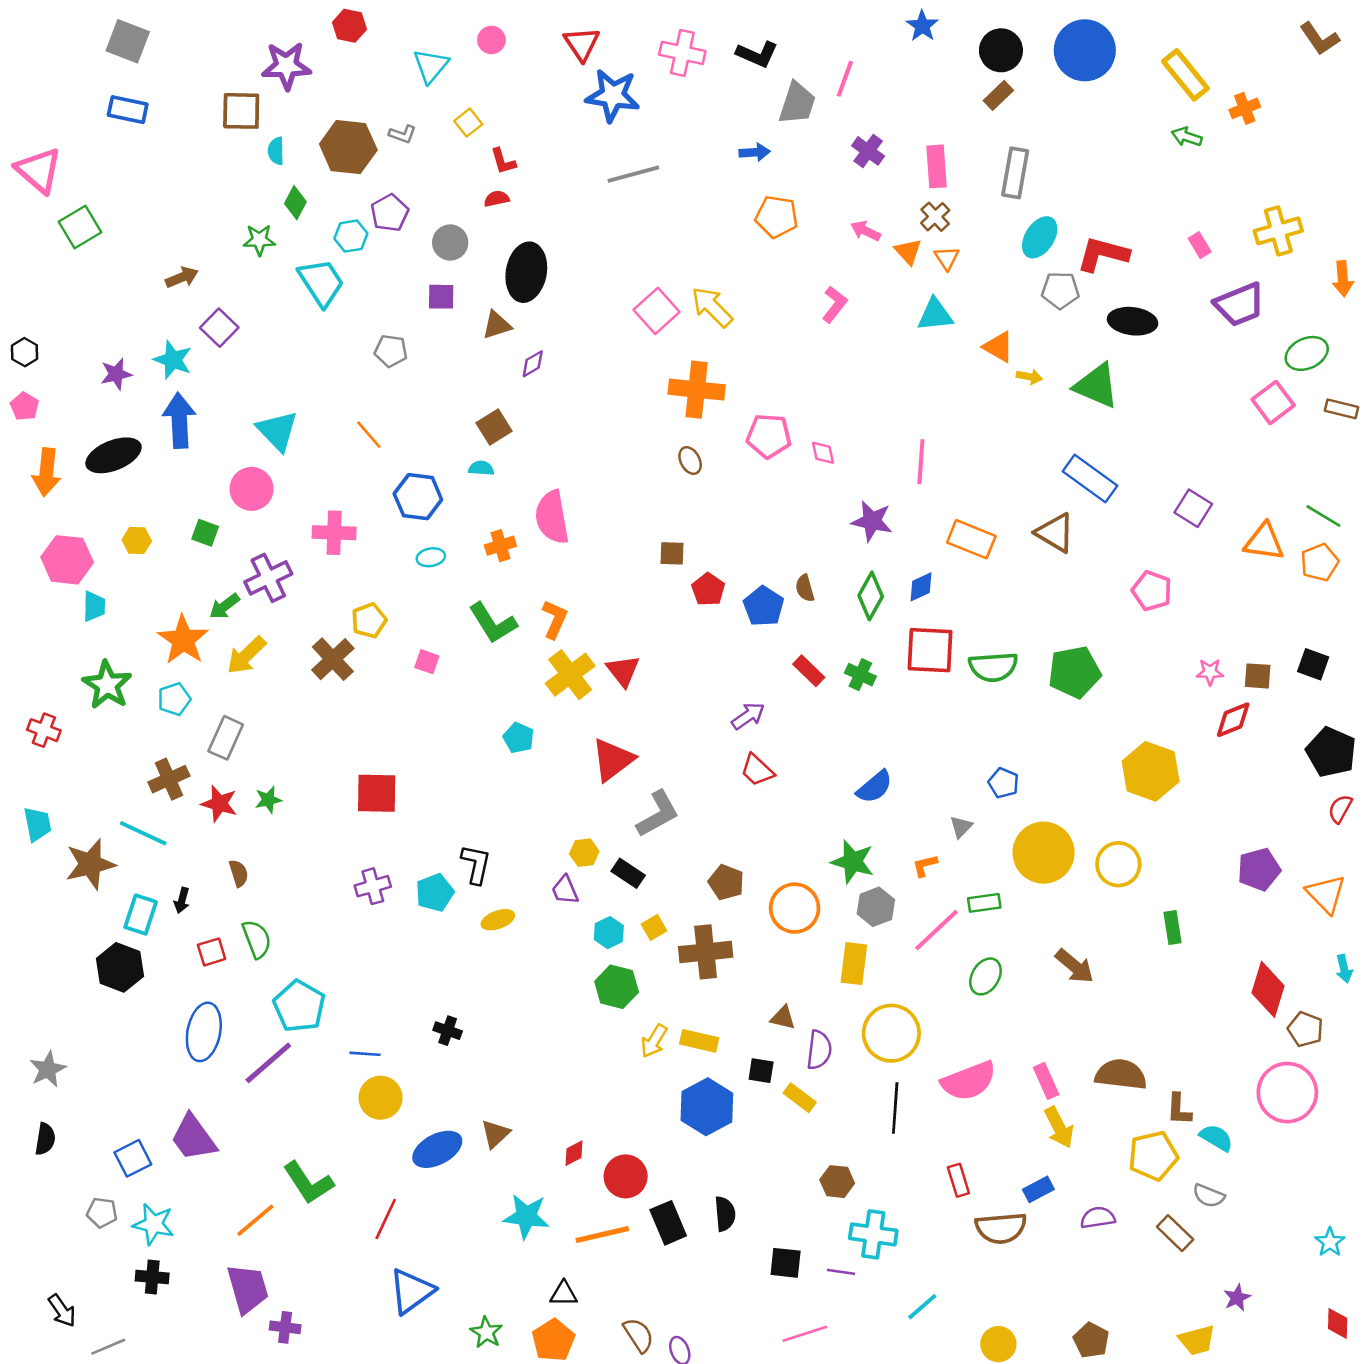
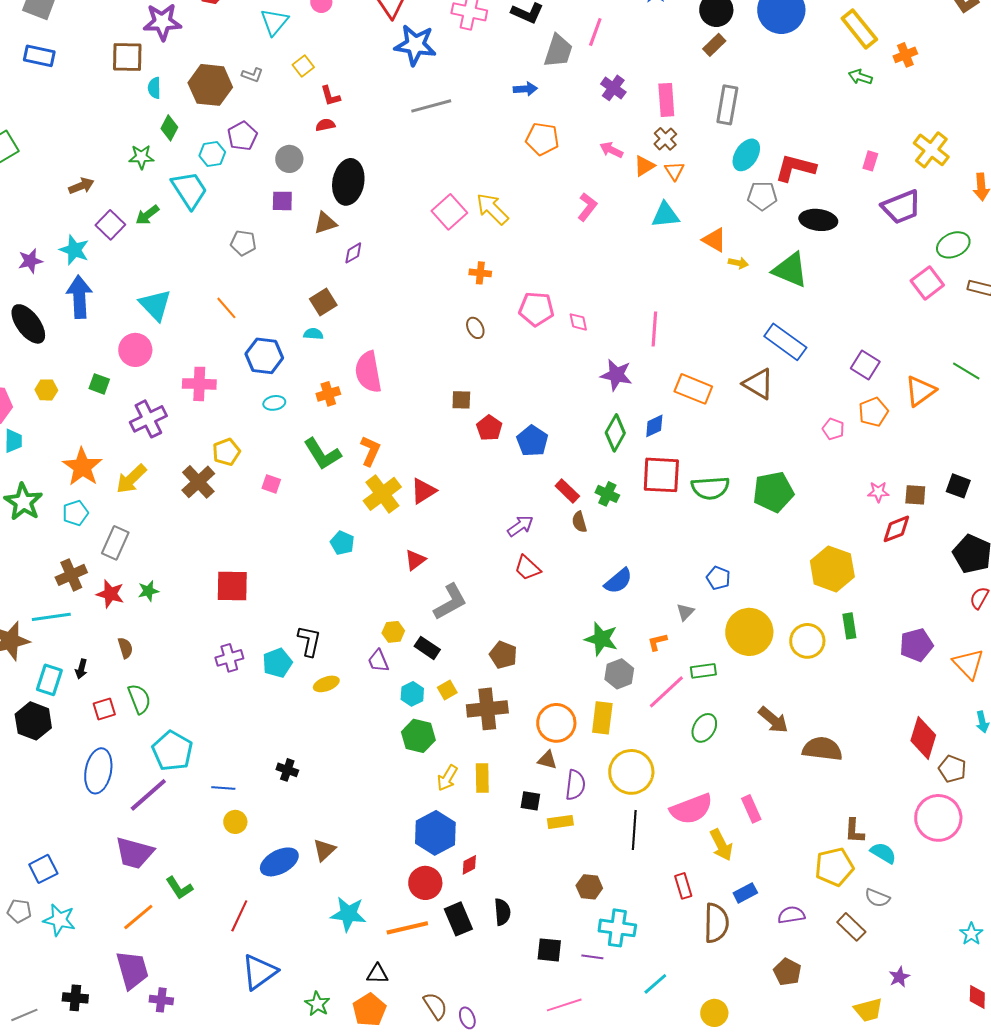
yellow cross: (1278, 231) -> (931, 150), turned -36
pink rectangle: (1200, 245) -> (870, 161), turned 48
orange triangle: (908, 252) -> (644, 166), turned 40
orange cross: (697, 390) -> (480, 273), size x0.5
black ellipse: (114, 455) -> (28, 324), turned 75
orange triangle: (1264, 542) -> (920, 391), turned -44
orange pentagon: (1320, 562) -> (873, 412), moved
brown semicircle: (805, 588) -> (579, 522), moved
pink pentagon: (1152, 591) -> (833, 429), size x0.7
green arrow: (224, 606) -> (147, 215), moved
red triangle: (623, 671) -> (423, 491), turned 36
red triangle: (613, 760) -> (415, 560), size x0.6
cyan line: (143, 833) -> (51, 617), turned -33
orange circle: (795, 908) -> (556, 723), moved
green rectangle: (1173, 927) -> (849, 626), moved
yellow rectangle: (699, 1041) -> (482, 778), turned 76
brown semicircle: (1121, 1074) -> (822, 749), moved
yellow circle: (381, 1098) -> (235, 822), size x0.7
yellow rectangle: (800, 1098) -> (560, 822), turned -45
blue hexagon: (707, 1107) -> (435, 833), moved
yellow arrow: (1059, 1127) -> (721, 845), moved
purple trapezoid: (193, 1138) -> (134, 853), moved, turned -39
red diamond: (574, 1153) -> (469, 865), moved
green L-shape: (308, 1183) -> (179, 888), size x0.7
brown semicircle: (1001, 1228) -> (716, 923), turned -84
black cross: (152, 1277) -> (75, 998), moved
brown pentagon: (1091, 1340) -> (787, 972), moved

